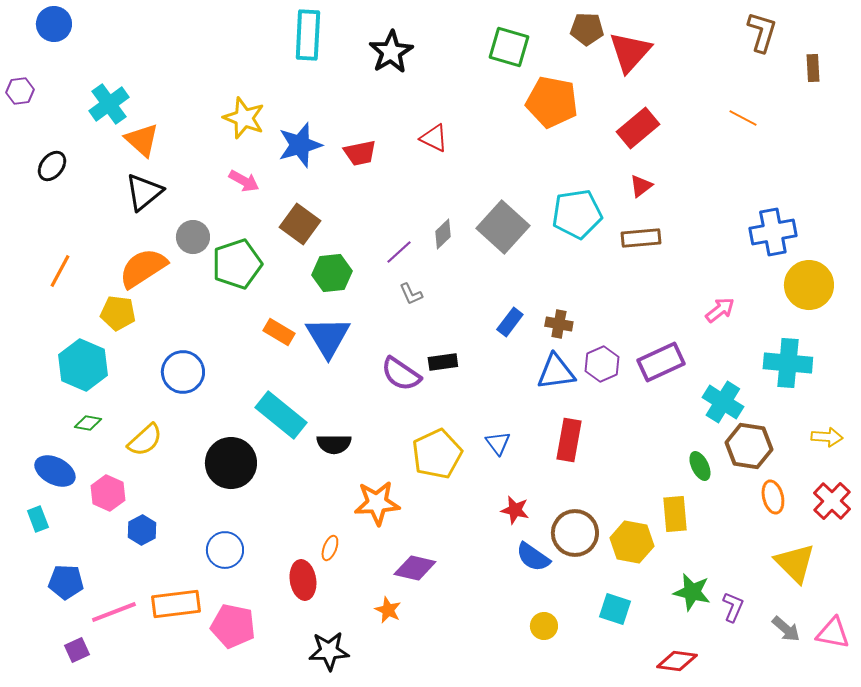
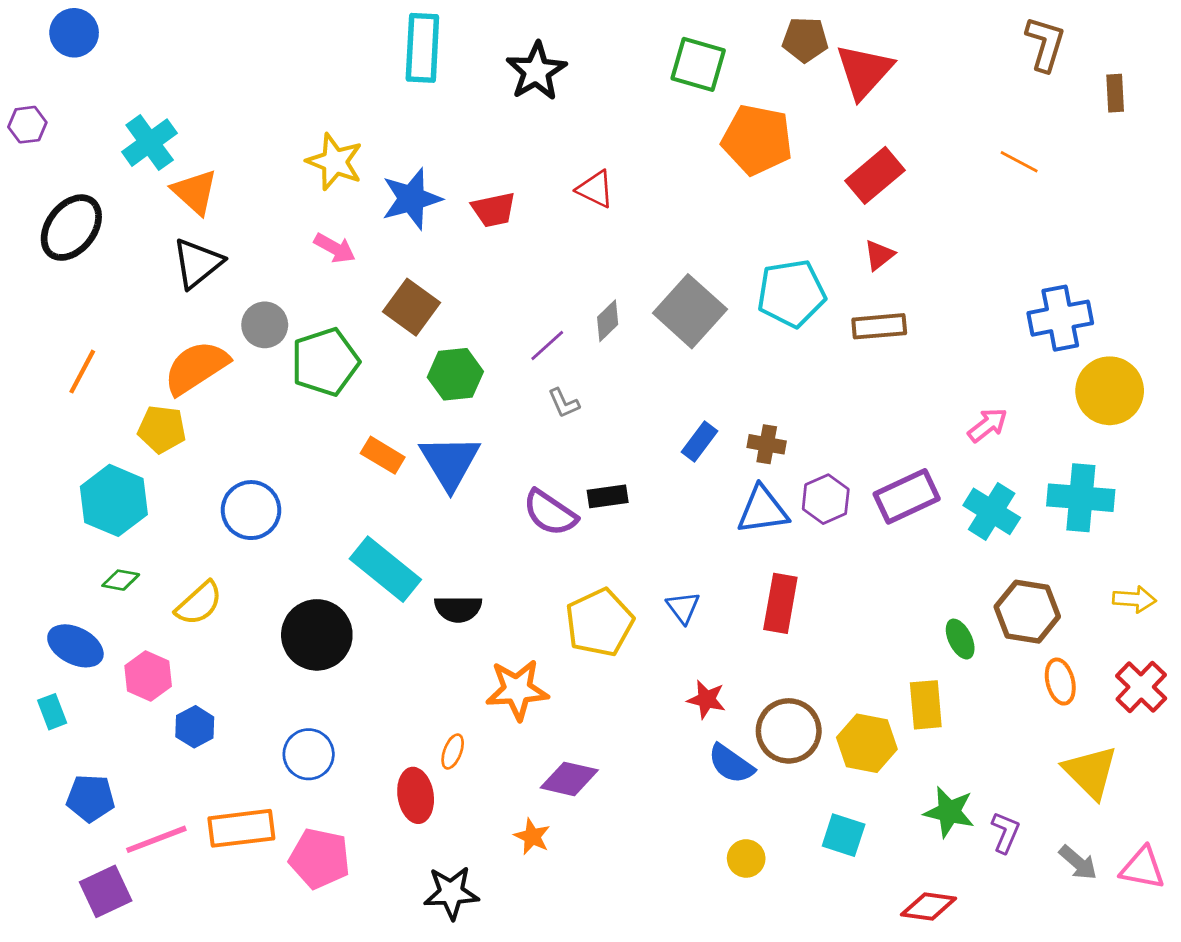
black ellipse: (52, 166) -> (71, 228), size x1.6
cyan cross: (723, 402) -> (992, 511), moved
purple square: (77, 650) -> (106, 891), size x1.5

